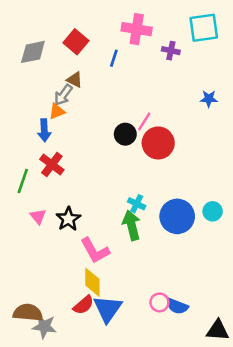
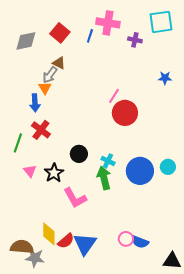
blue line: (114, 58) -> (90, 36), moved
orange triangle: (57, 111) -> (45, 88), turned -40
black circle: (125, 134) -> (79, 154), moved
yellow diamond: (92, 282) -> (49, 234), moved

